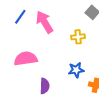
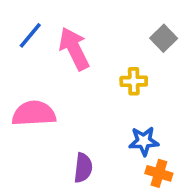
blue star: (76, 70) -> (144, 141), moved
purple semicircle: (45, 86) -> (83, 168), moved

